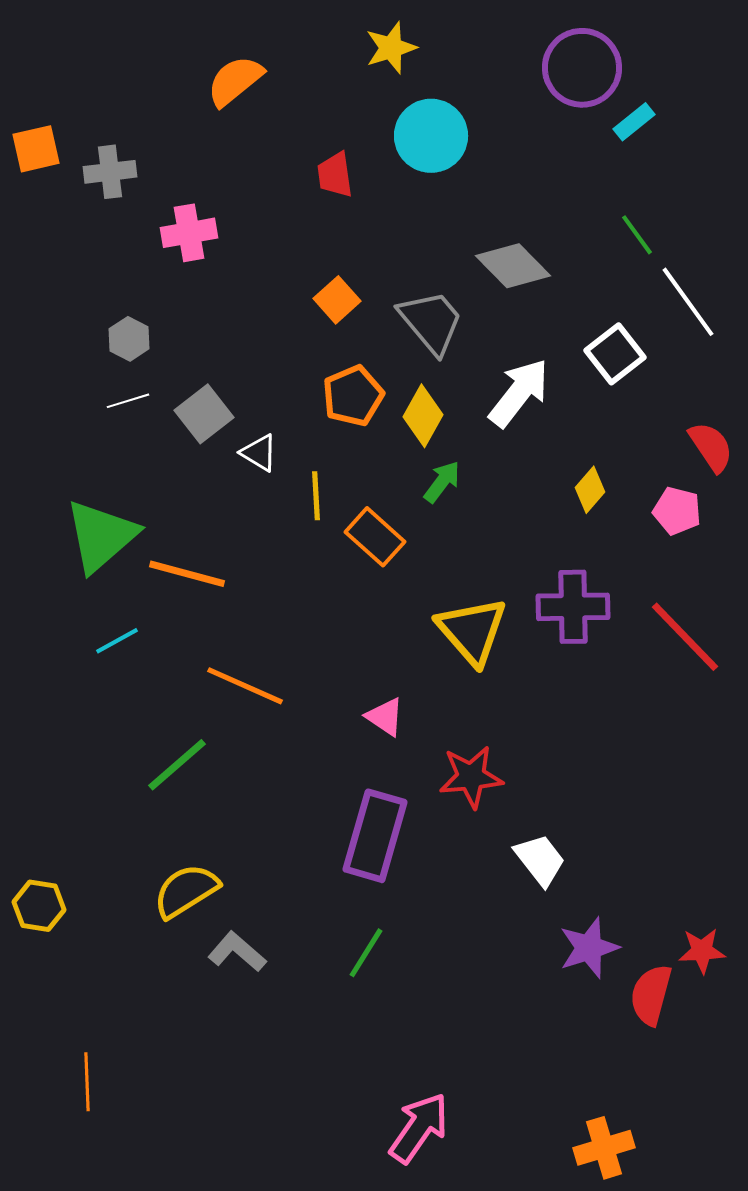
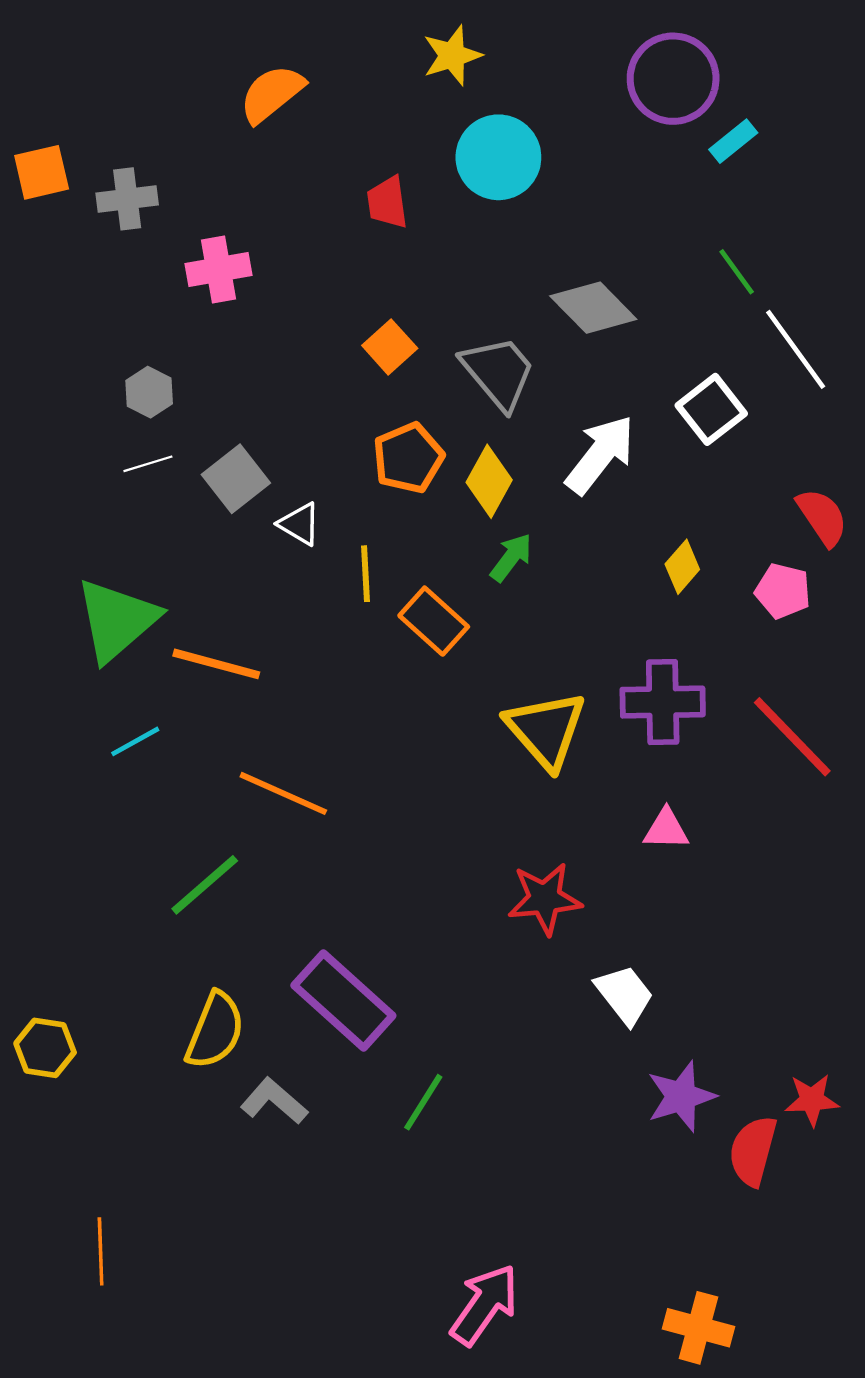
pink triangle: (385, 717) -> (666, 829), moved, turned -33
purple rectangle: (375, 836) -> (343, 1000), moved, turned -64
yellow semicircle: (186, 891) -> (215, 1031), turned 144
orange cross: (604, 1148) -> (699, 1328), turned 32

